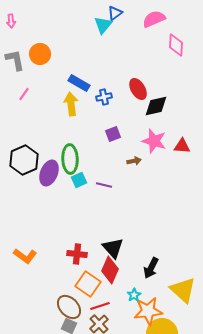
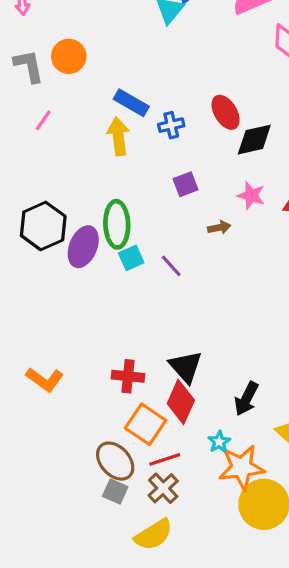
pink star: (154, 141) -> (251, 196), size x0.7
purple line: (104, 185) -> (171, 266), turned 35

